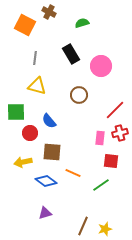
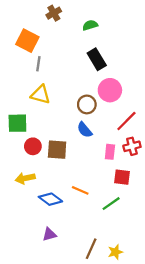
brown cross: (49, 12) -> (54, 13), turned 32
orange square: (25, 25) -> (27, 41), moved
black rectangle: (71, 54) -> (97, 59), moved
pink circle: (101, 66) -> (110, 90), moved
blue semicircle: (49, 121) -> (85, 130), moved
brown square: (52, 152) -> (57, 150), moved

